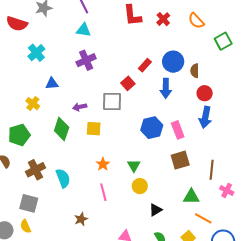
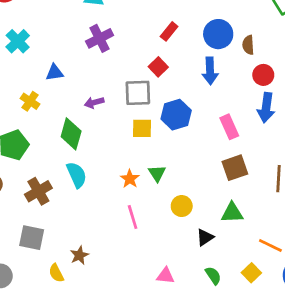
cyan cross: (36, 53) -> (18, 41), moved
red rectangle: (145, 65) -> (169, 31), moved
blue hexagon: (152, 128) -> (176, 115), moved
yellow square: (94, 129) -> (142, 128), moved
green triangle: (134, 166) -> (157, 173), moved
cyan semicircle: (63, 178) -> (77, 175), moved
green triangle: (191, 197) -> (232, 213), moved
brown star: (81, 219) -> (79, 255), moved
yellow semicircle: (26, 226) -> (56, 273), moved

